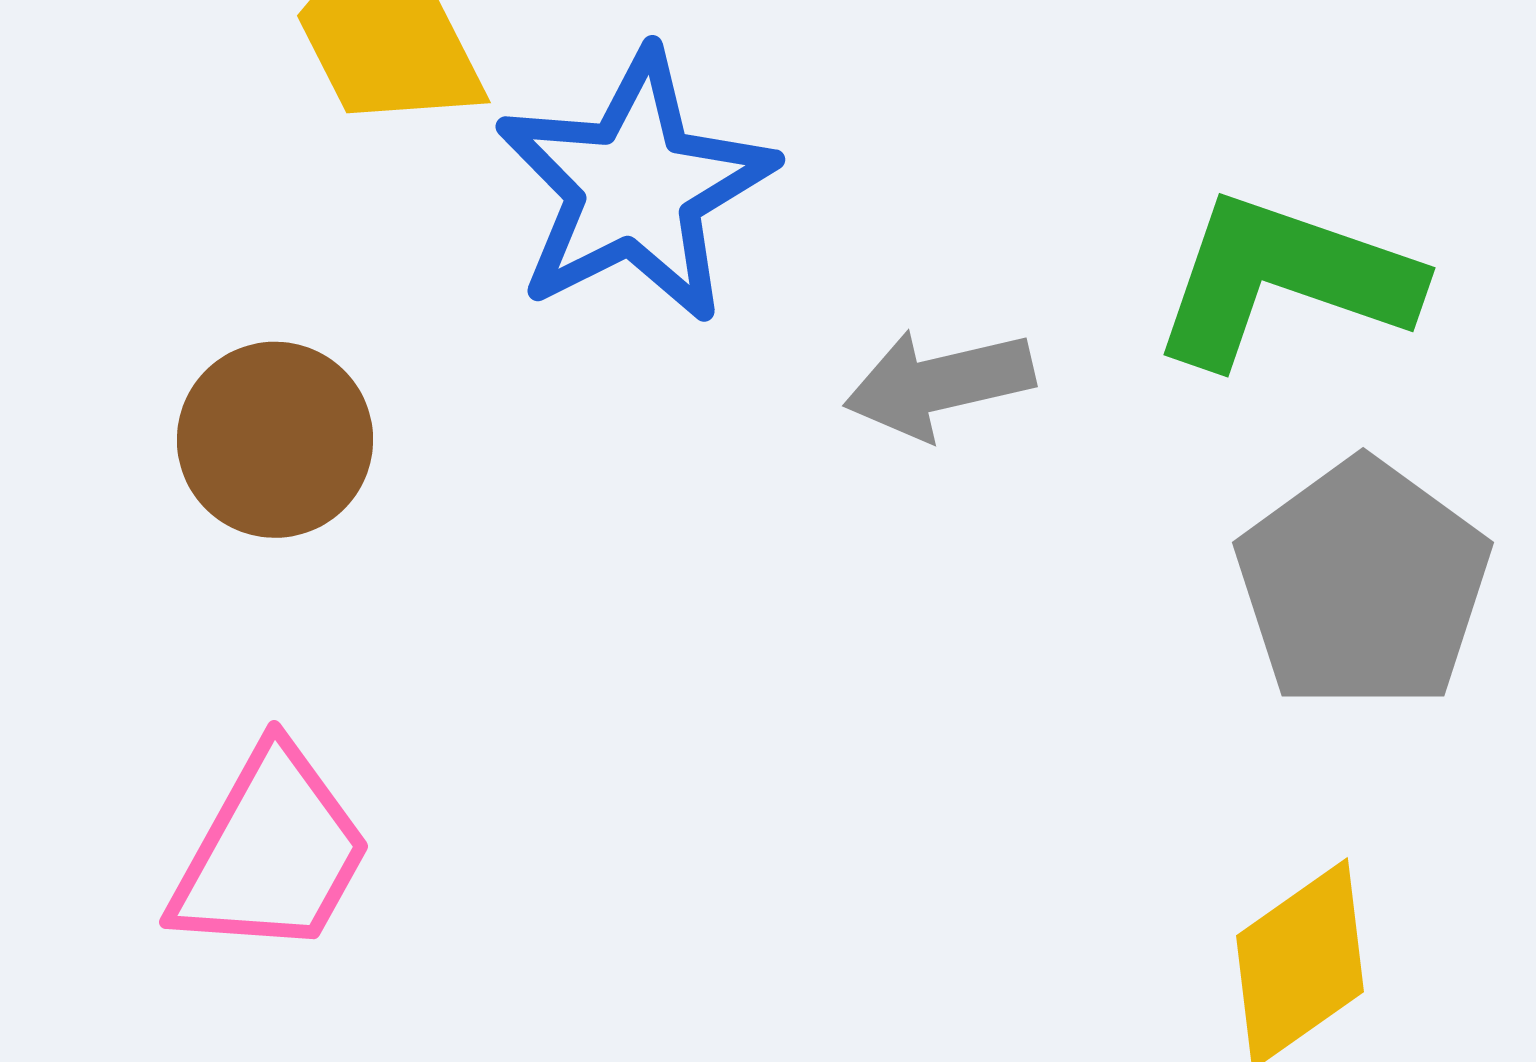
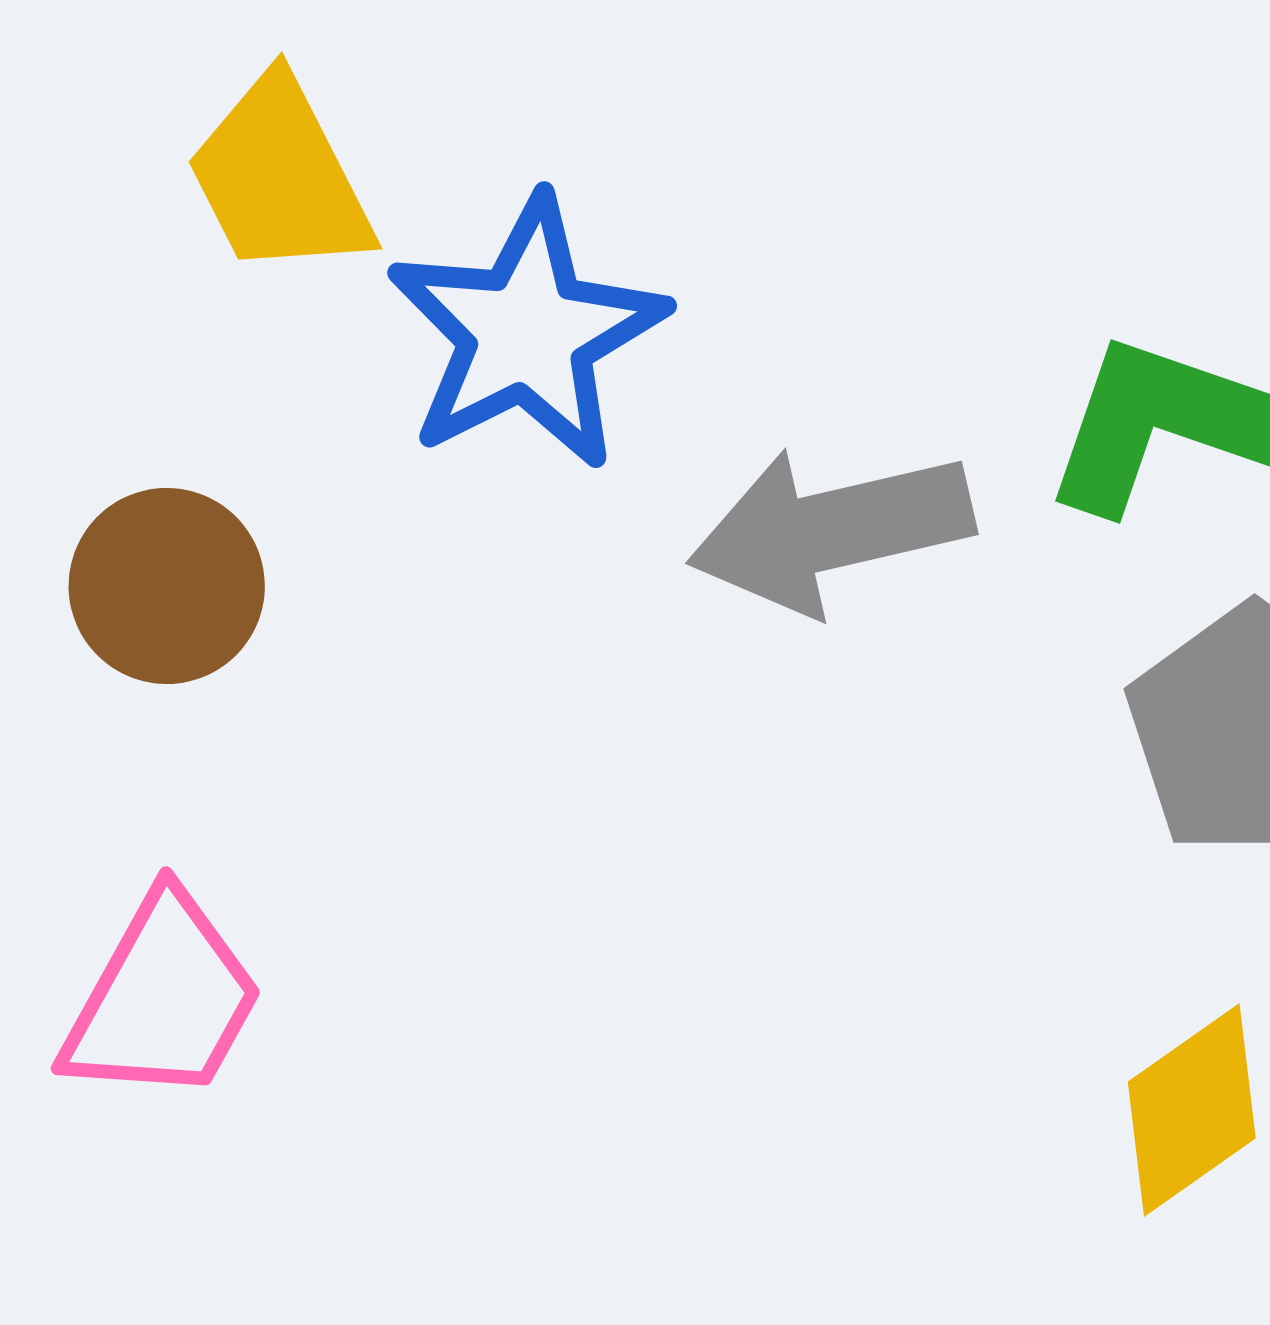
gray arrow: (939, 384) -> (831, 530), size x1.5

